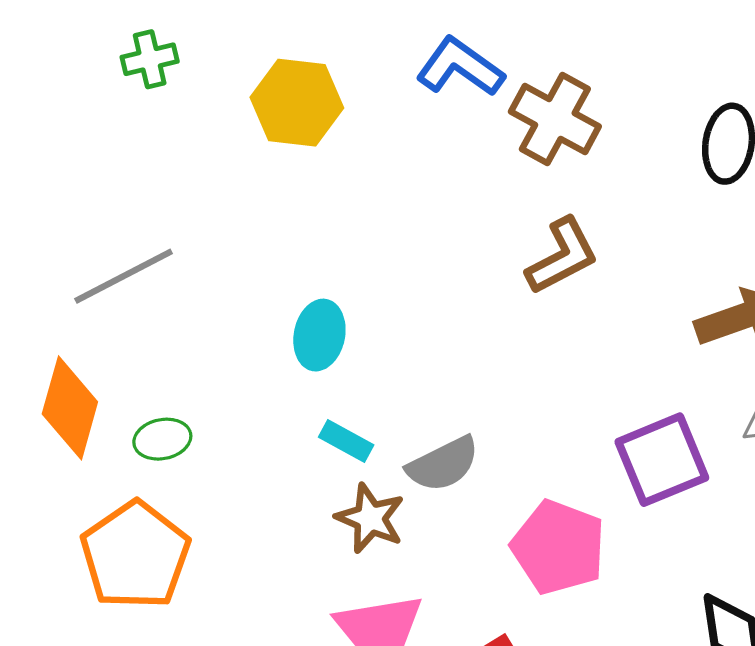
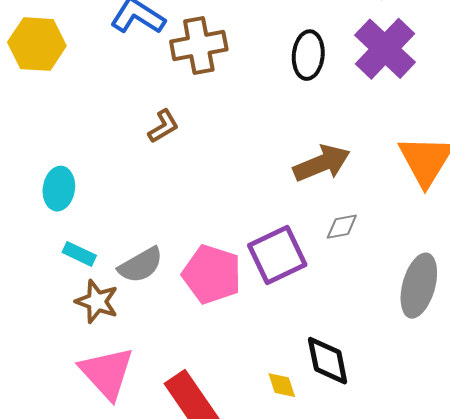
brown cross: (555, 119) -> (199, 46), turned -36
brown L-shape: (562, 256) -> (163, 126), moved, size x0.7
pink pentagon: (558, 547) -> (212, 274), moved

